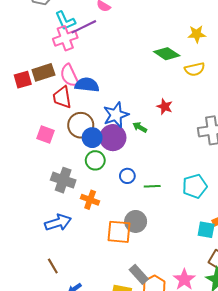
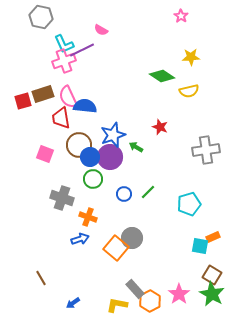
green line: (152, 186) -> (148, 192), moved, turned -42
blue arrow: (58, 223) -> (80, 239), moved, size x0.7
orange square: (119, 232) -> (116, 248), turned 35
brown line: (53, 266) -> (41, 278), moved

